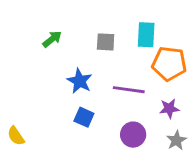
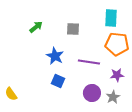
cyan rectangle: (146, 35) -> (111, 18), moved
gray star: (176, 140) -> (113, 97), moved

